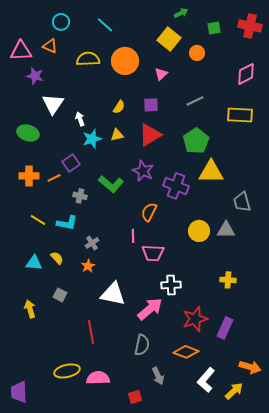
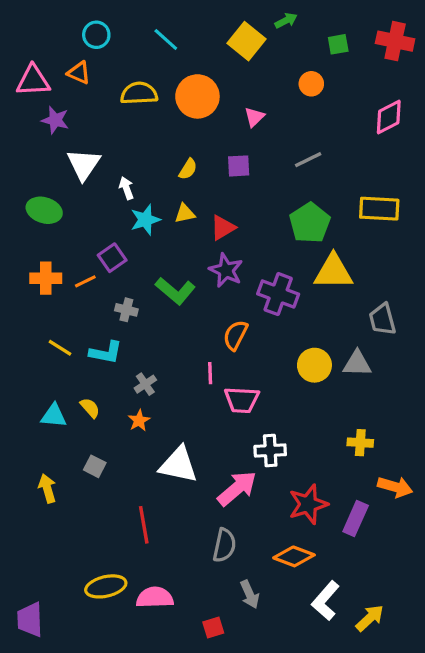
yellow square: (169, 39) -> (246, 41), moved
yellow rectangle: (240, 115) -> (379, 209), moved
red triangle: (150, 135) -> (223, 228), moved, size x0.7
orange arrow: (250, 367) -> (395, 487), moved

